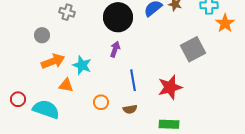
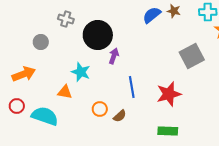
black circle: (118, 17) -> (98, 35), moved
orange arrow: (53, 61) -> (24, 74), moved
brown semicircle: (130, 109) -> (120, 116), moved, turned -32

